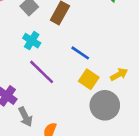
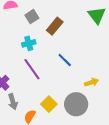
cyan cross: (32, 41) -> (29, 43), turned 32
yellow square: (89, 79) -> (49, 104), moved

